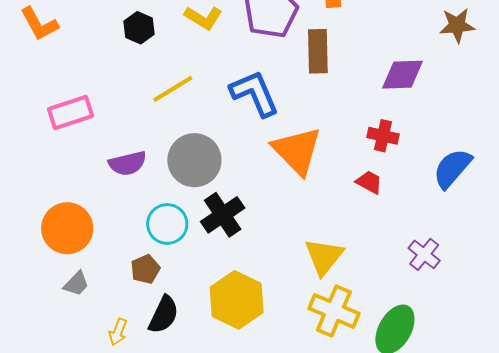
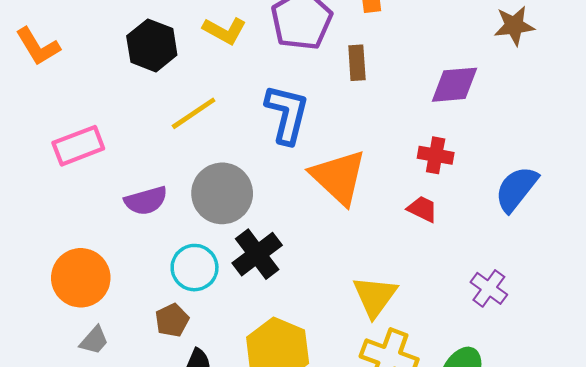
black hexagon: (139, 28) -> (152, 45), size x1.4
brown rectangle: (318, 51) -> (357, 63), size x0.7
blue L-shape: (255, 93) -> (287, 114), turned 40

